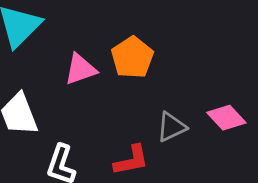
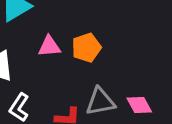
gray triangle: (171, 127) -> (100, 102), size x1.4

